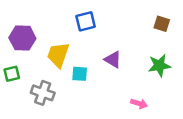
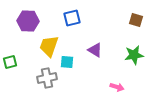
purple hexagon: (22, 38) -> (28, 21), moved
gray cross: (43, 93) -> (47, 78), moved, turned -30

